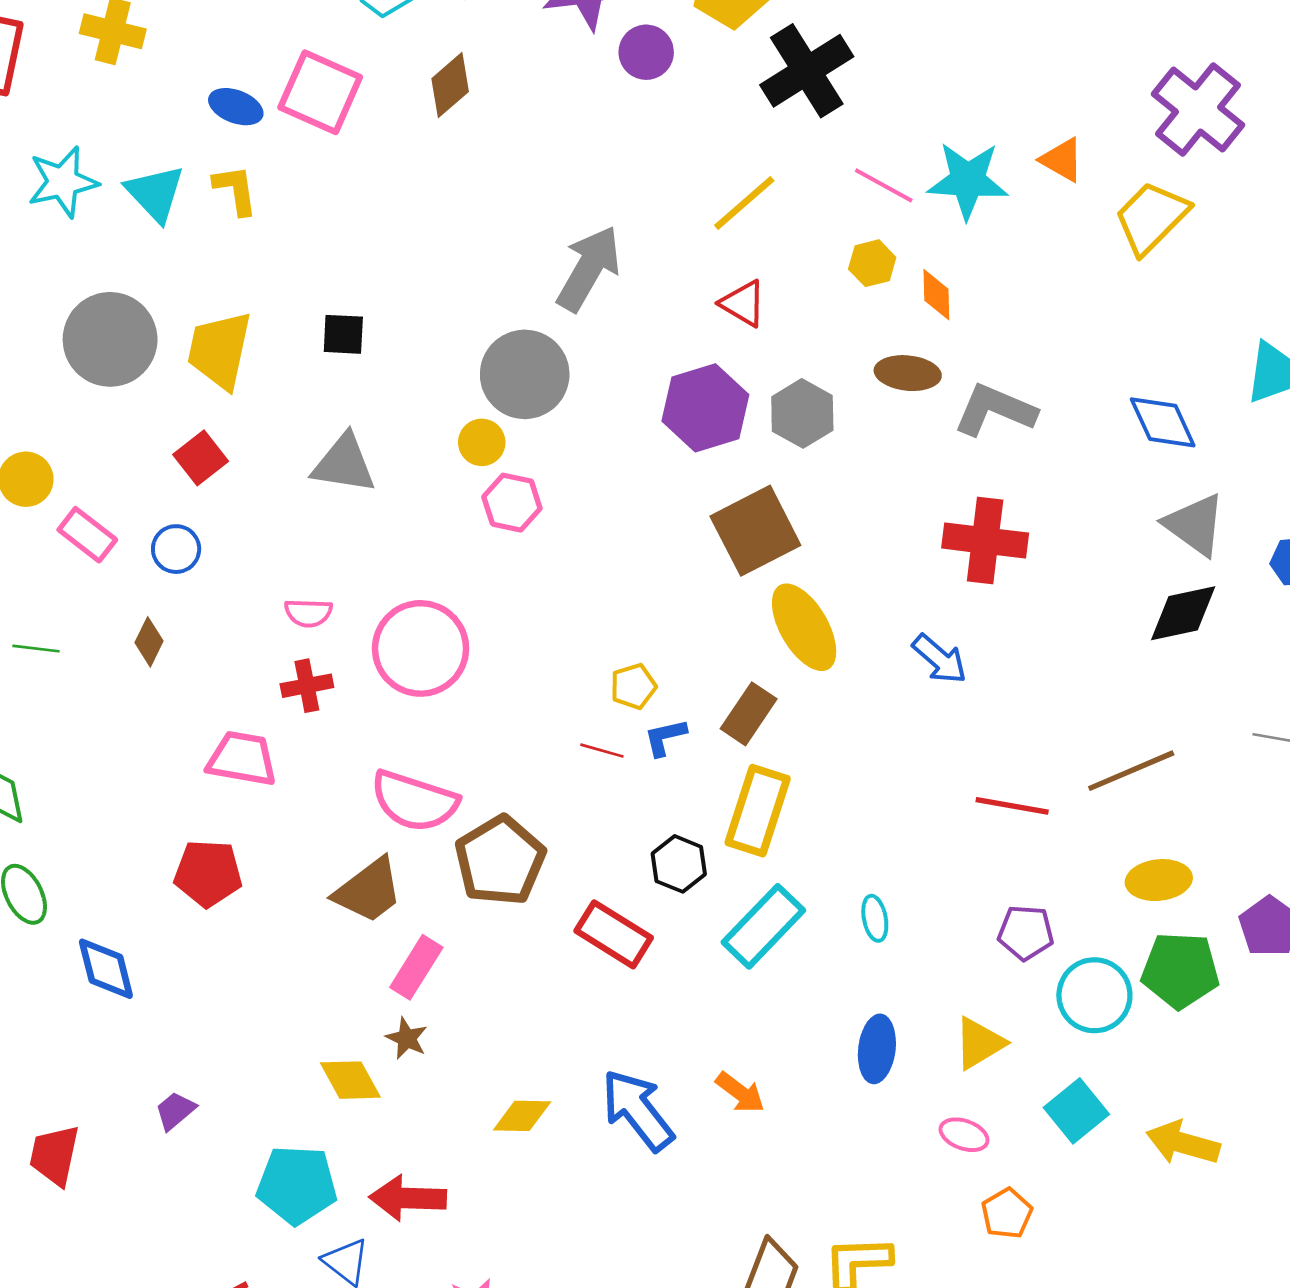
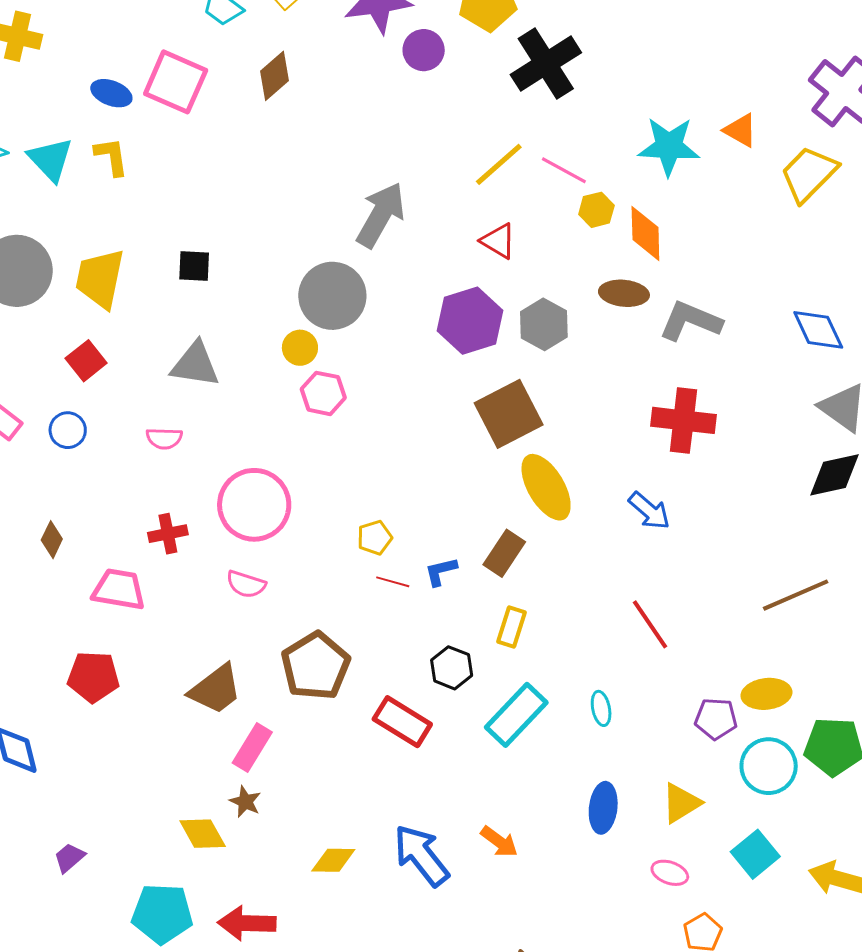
pink line: (884, 185) -> (564, 170), moved
orange diamond: (936, 295) -> (645, 234), size x1.4
pink semicircle: (308, 613) -> (164, 438), moved
brown diamond: (149, 642) -> (52, 540), moved
yellow pentagon: (633, 686) -> (375, 538), moved
pink semicircle: (414, 801) -> (246, 584), moved, size x0.6
red line: (1012, 806) -> (650, 624), moved, turned 46
yellow rectangle: (758, 811) -> (511, 627), size x0.6
yellow ellipse: (1159, 880) -> (766, 694), moved

